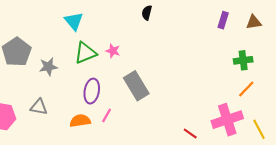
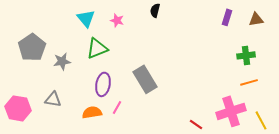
pink star: (113, 51) -> (117, 20), moved
orange line: (246, 89) -> (249, 82), turned 30

